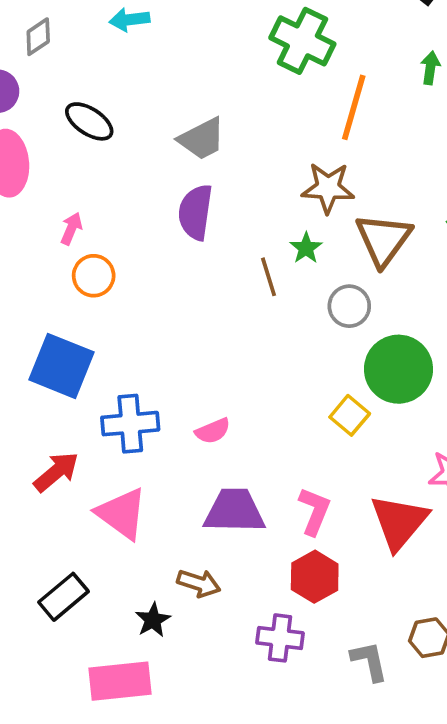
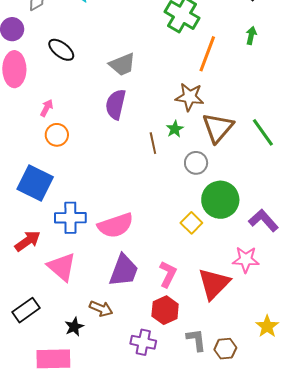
pink semicircle: (213, 431) -> (115, 225), size x1.8
purple trapezoid: (234, 511) -> (124, 270), turned 105
gray L-shape: (369, 661) -> (196, 340), moved

